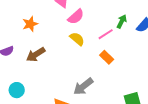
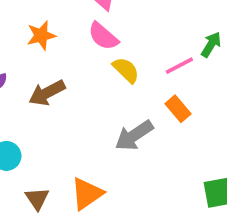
pink semicircle: (76, 17) -> (103, 36), moved, turned 78
gray arrow: (83, 86) -> (134, 135), moved

